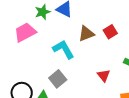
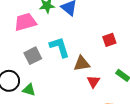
brown triangle: (86, 34) -> (82, 64), moved
gray square: (58, 79) -> (33, 56), moved

